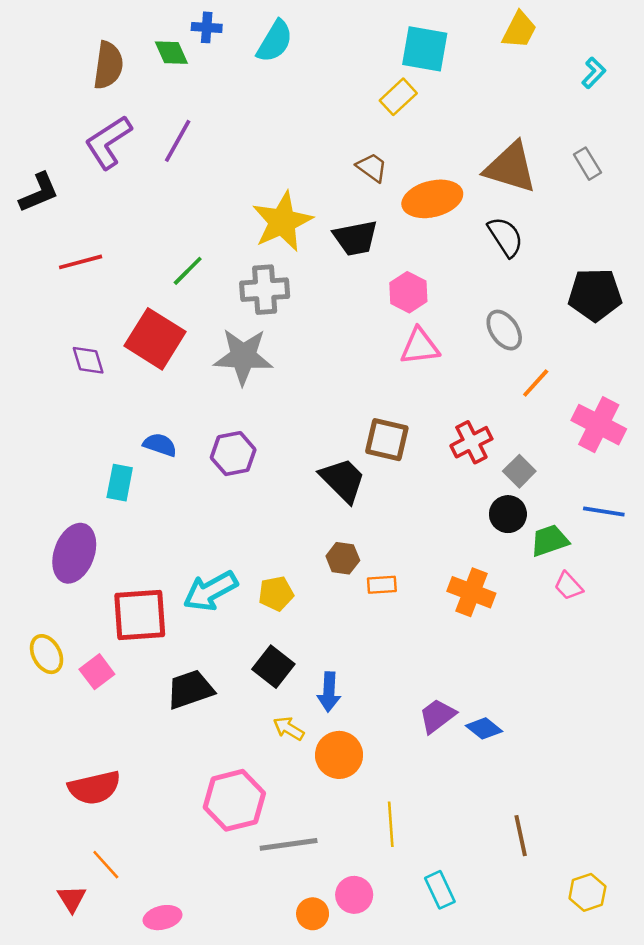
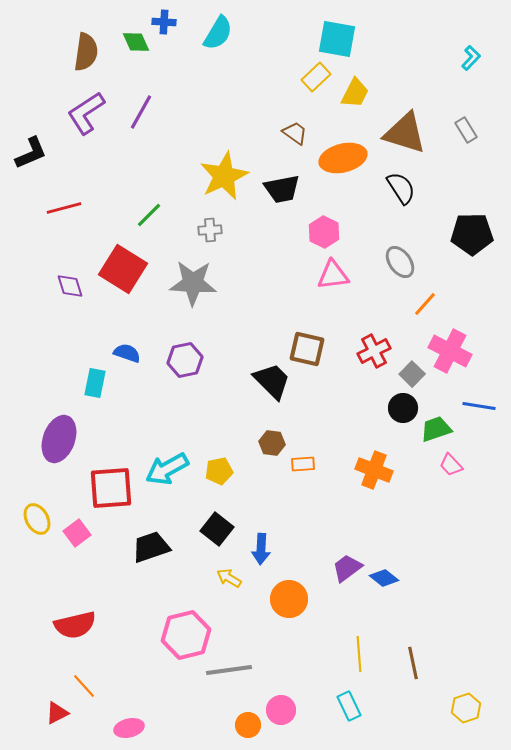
yellow trapezoid: (519, 30) -> (355, 93), moved
gray cross: (265, 290) -> (210, 230), size x0.6
pink cross: (599, 425) -> (450, 351), moved
orange circle: (339, 755) -> (289, 599), moved
yellow line: (391, 824) -> (359, 654), moved
red triangle: (72, 899) -> (57, 713), turned 35

